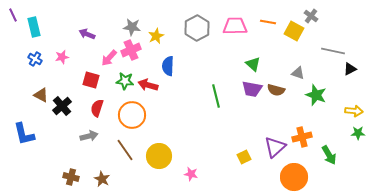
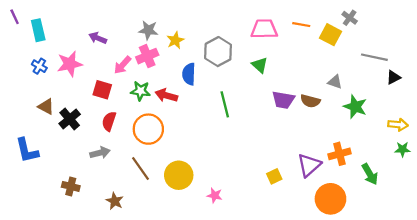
gray hexagon: (197, 28) -> (218, 52), moved
pink star: (62, 57) -> (70, 64), size x1.6
green triangle: (253, 64) -> (260, 65), moved
green line: (216, 96) -> (225, 104), moved
brown cross: (71, 177) -> (71, 186), moved

